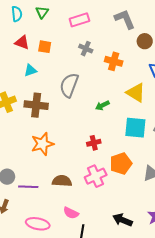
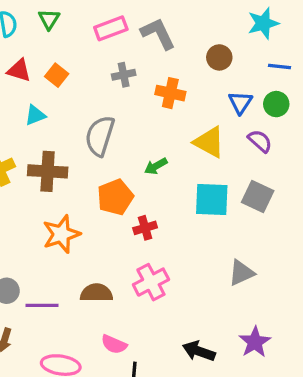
gray L-shape: (125, 19) -> (158, 34), moved
orange square: (45, 47) -> (57, 75), turned 32
gray cross: (86, 49) -> (124, 75), turned -32
orange pentagon: (121, 163) -> (115, 197), moved

